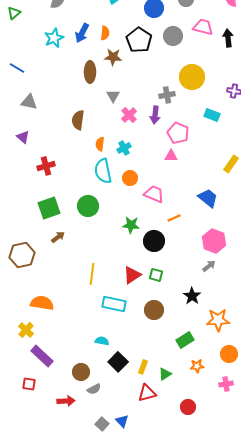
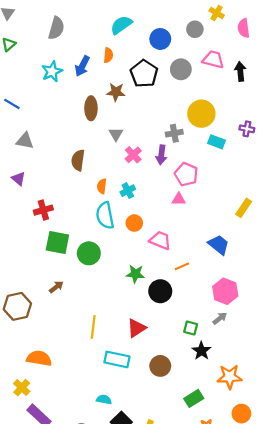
orange semicircle: (105, 33) -> (108, 55), moved
cyan rectangle: (212, 115) -> (217, 142), moved
green square: (49, 208) -> (57, 243), moved, turned 30
green square: (156, 275) -> (191, 328), moved

